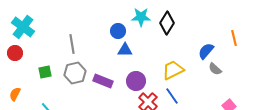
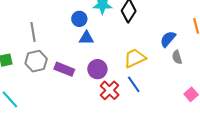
gray semicircle: (215, 69) -> (177, 57), turned 32

